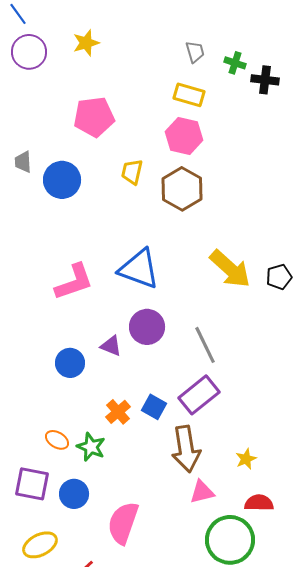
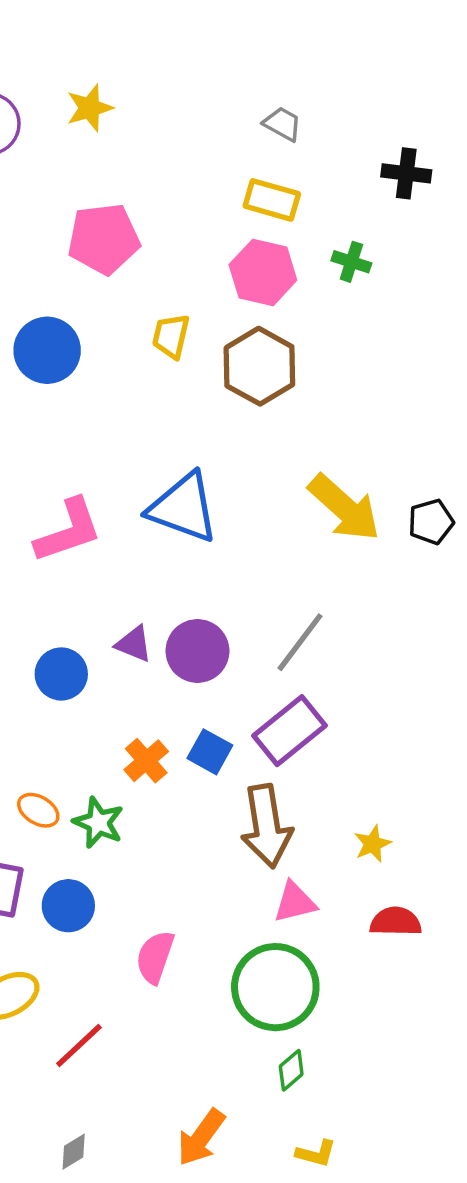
gray trapezoid: (195, 52) -> (282, 124), turned -45
green cross: (235, 63) -> (351, 262), moved
purple circle: (147, 327) -> (197, 651), moved
gray line: (205, 345) -> (300, 642), turned 63
pink semicircle: (123, 523) -> (155, 957), size x0.7
green circle: (230, 540) -> (275, 987), moved

